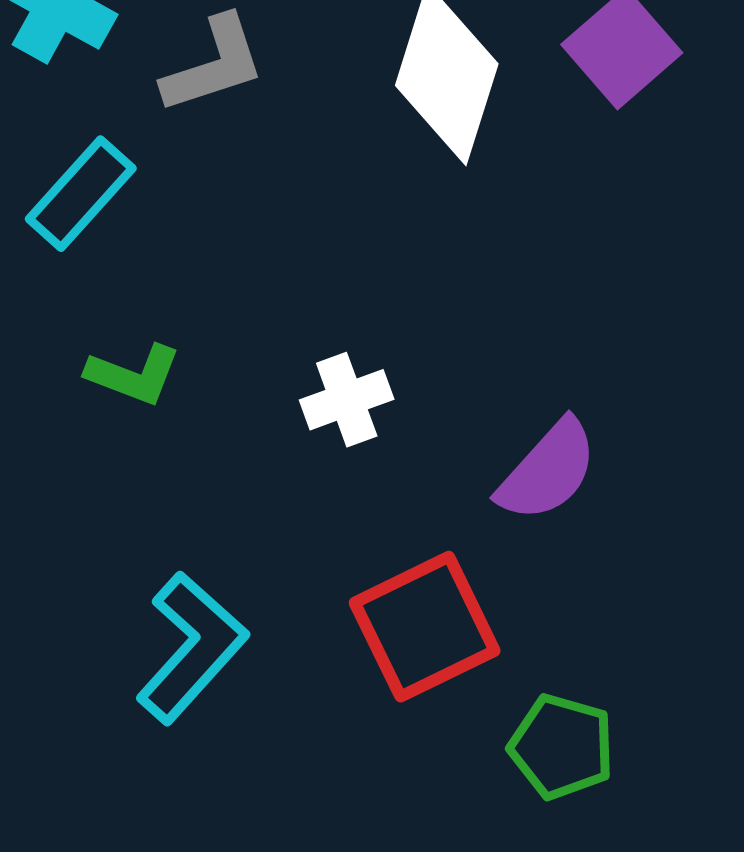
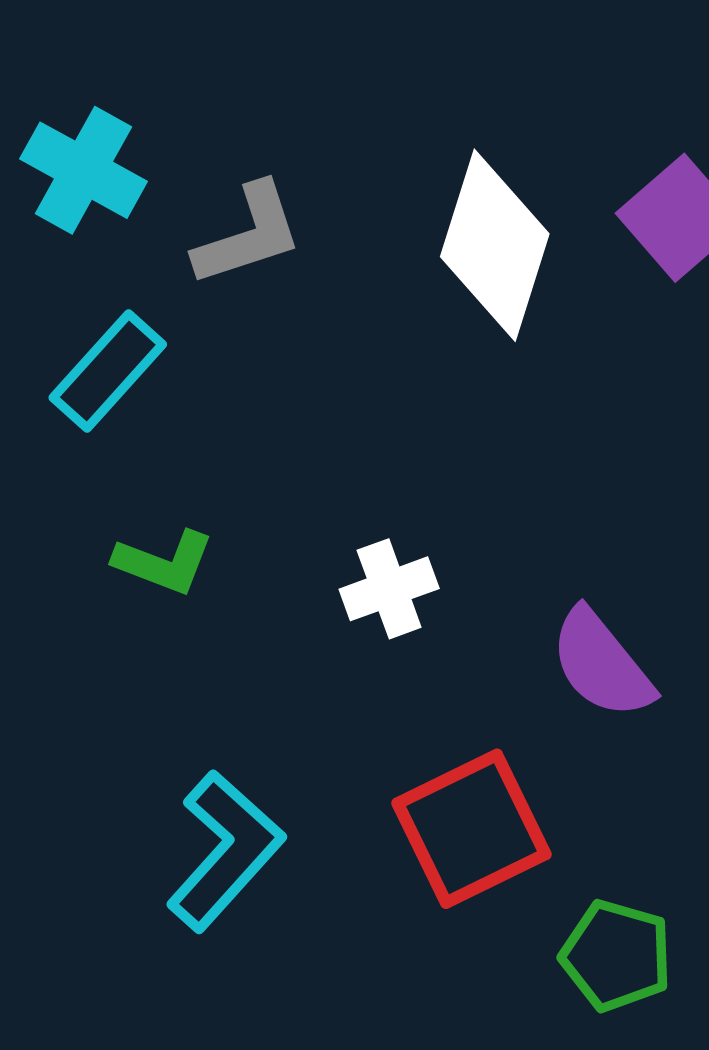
purple semicircle: (548, 471) -> (601, 664), turned 99

